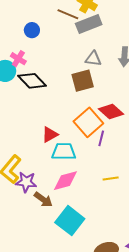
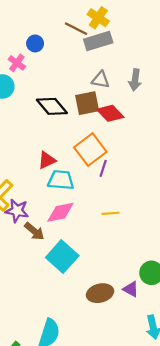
pink cross: (18, 59) -> (17, 63), moved
black diamond: (32, 81) -> (52, 106), moved
red diamond: (111, 112) -> (110, 113), moved

